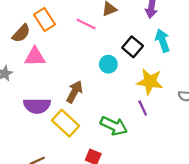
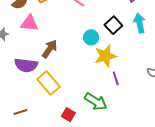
yellow star: (150, 82) -> (105, 56), moved, turned -30
brown arrow: (74, 92) -> (50, 49), moved
green arrow: (114, 126) -> (96, 102), moved

